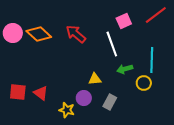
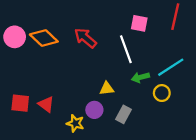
red line: (156, 15) -> (175, 17), turned -40
pink square: (124, 21) -> (139, 23), turned 35
cyan line: (152, 60) -> (171, 67), turned 55

